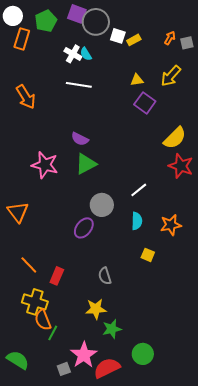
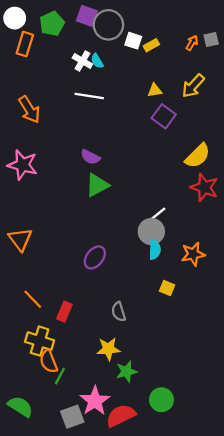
gray square: (187, 43) -> (211, 40), moved
pink star: (45, 165) -> (23, 165), moved
gray circle: (102, 205) -> (151, 231), moved
gray square: (64, 369) -> (72, 417), size x1.5

